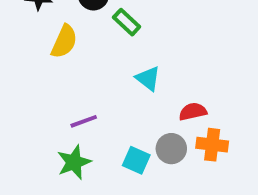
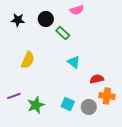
yellow semicircle: (64, 42) -> (28, 60), moved
purple line: (84, 121) -> (14, 96), moved
gray circle: (171, 149) -> (89, 107), moved

